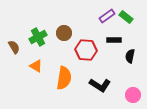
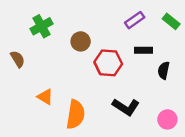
green rectangle: (126, 17) -> (171, 21), moved
green cross: (38, 37) -> (42, 26), moved
orange triangle: (36, 66) -> (45, 97), moved
orange semicircle: (64, 78) -> (76, 114), moved

